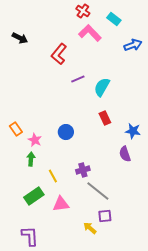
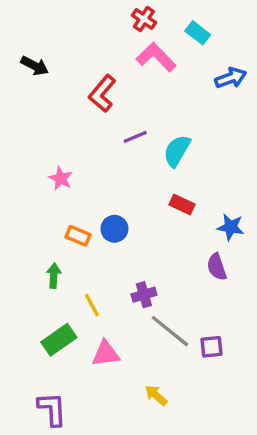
red rectangle: (105, 118) -> (182, 204), turned -40
orange rectangle: (16, 129) -> (78, 236), moved, turned -32
pink star: (35, 140) -> (61, 178), moved
purple square: (105, 216) -> (212, 347), moved

